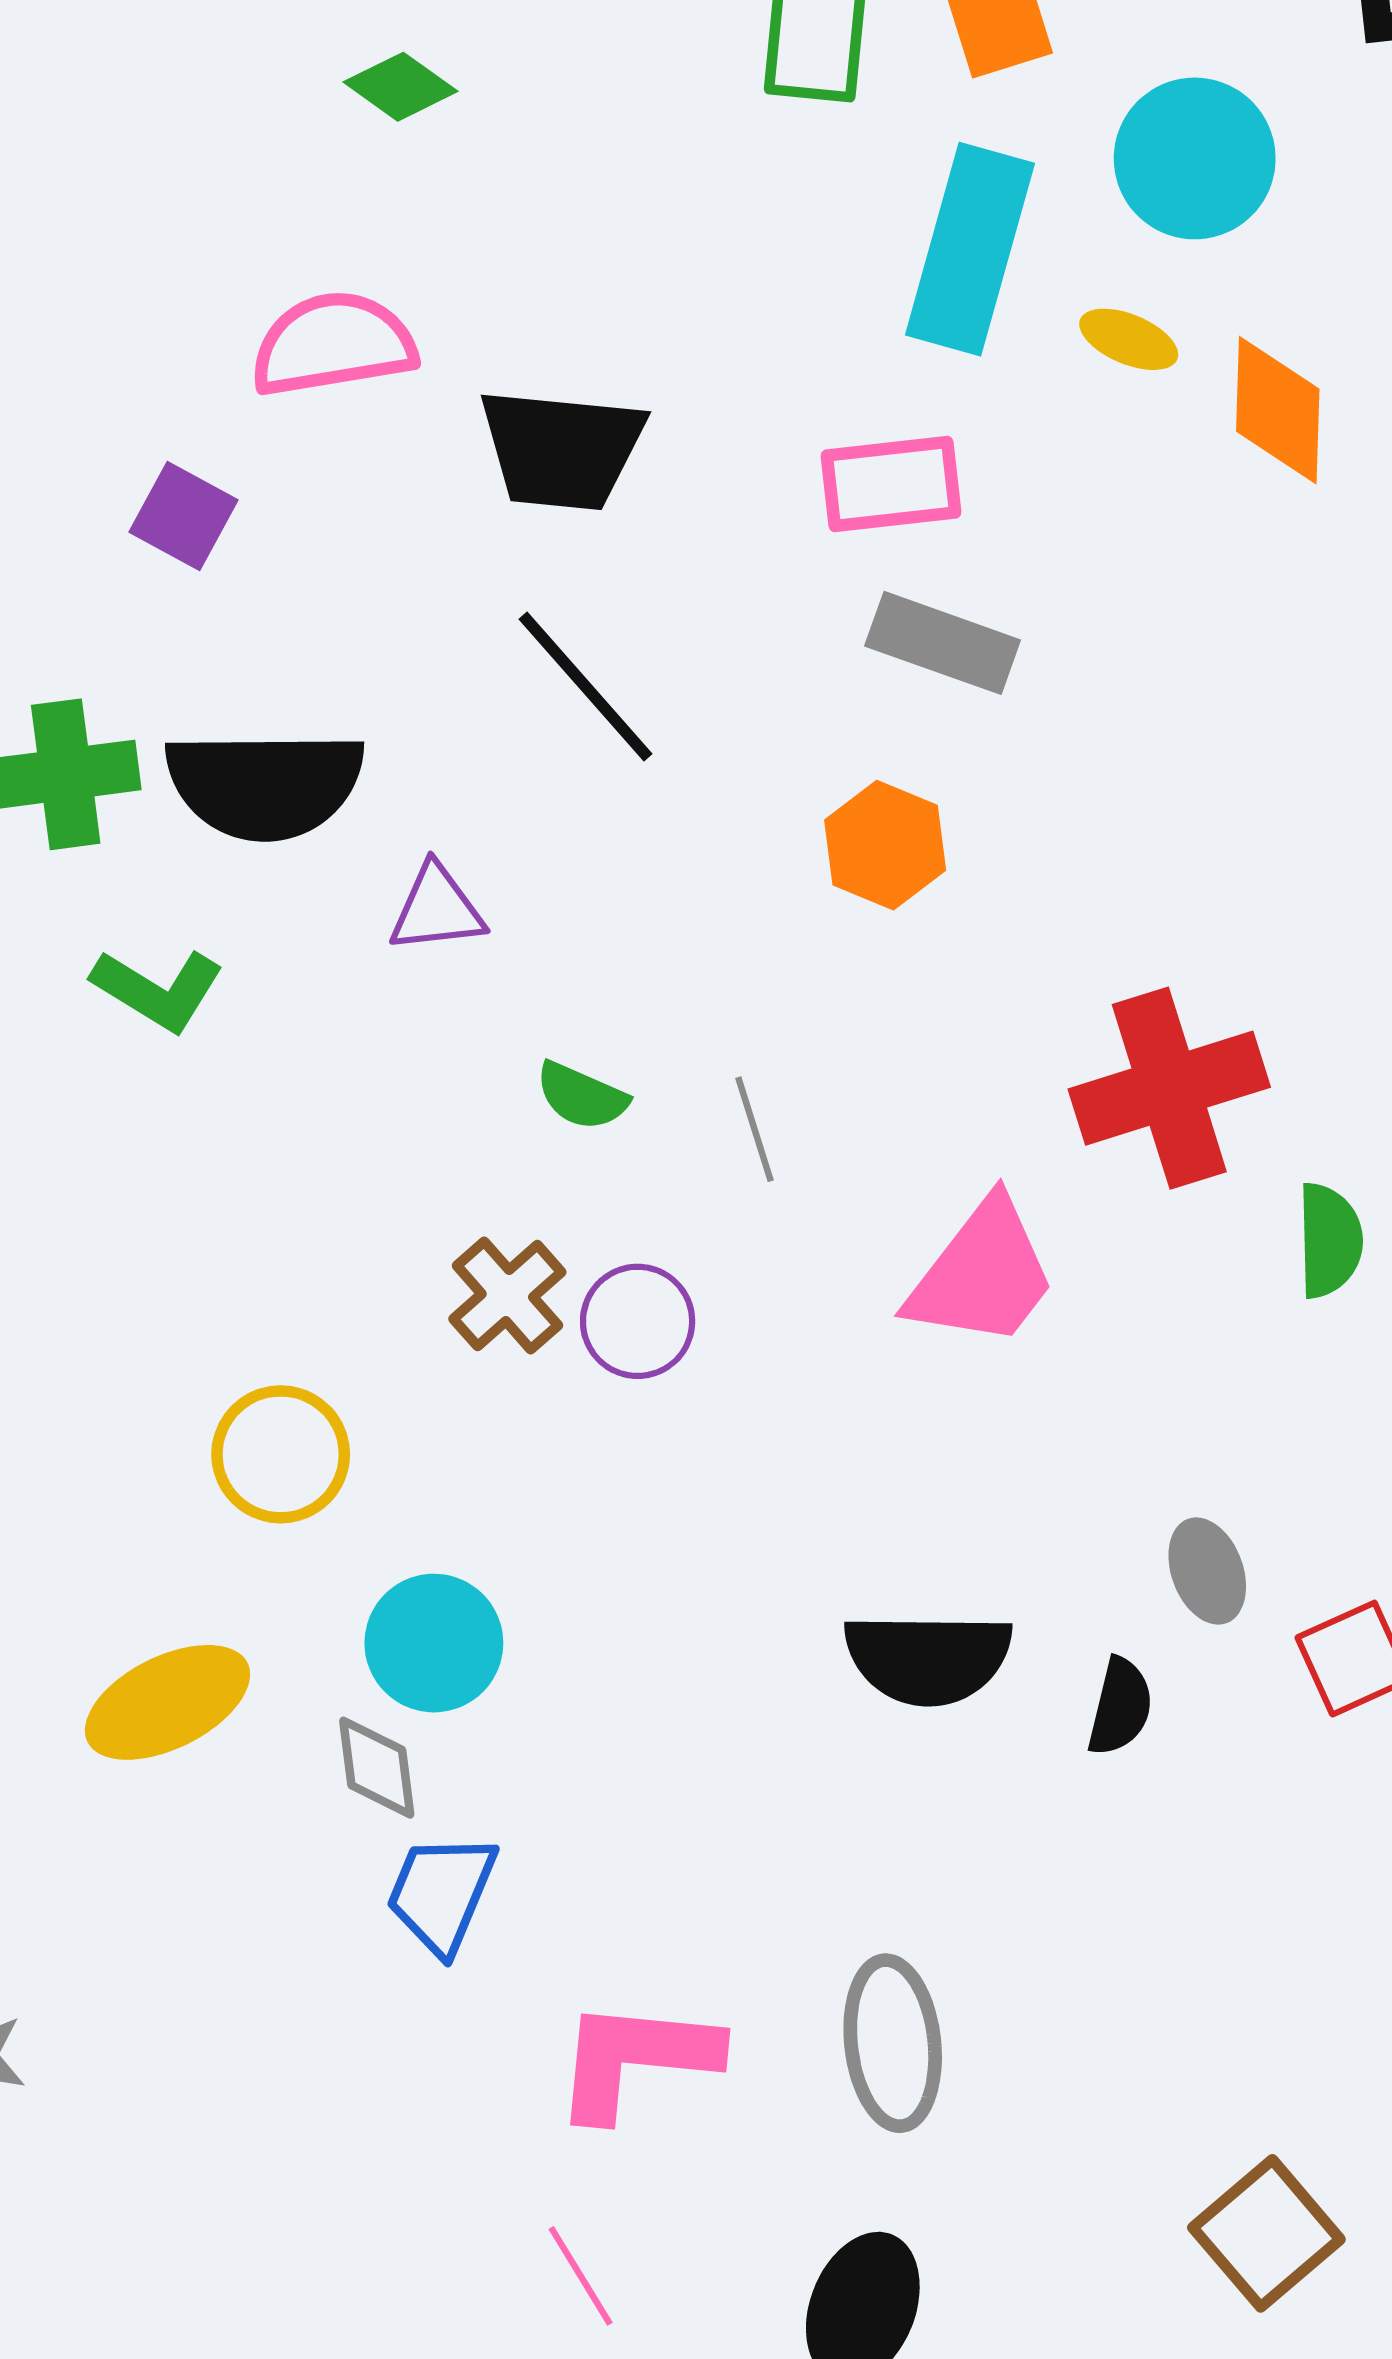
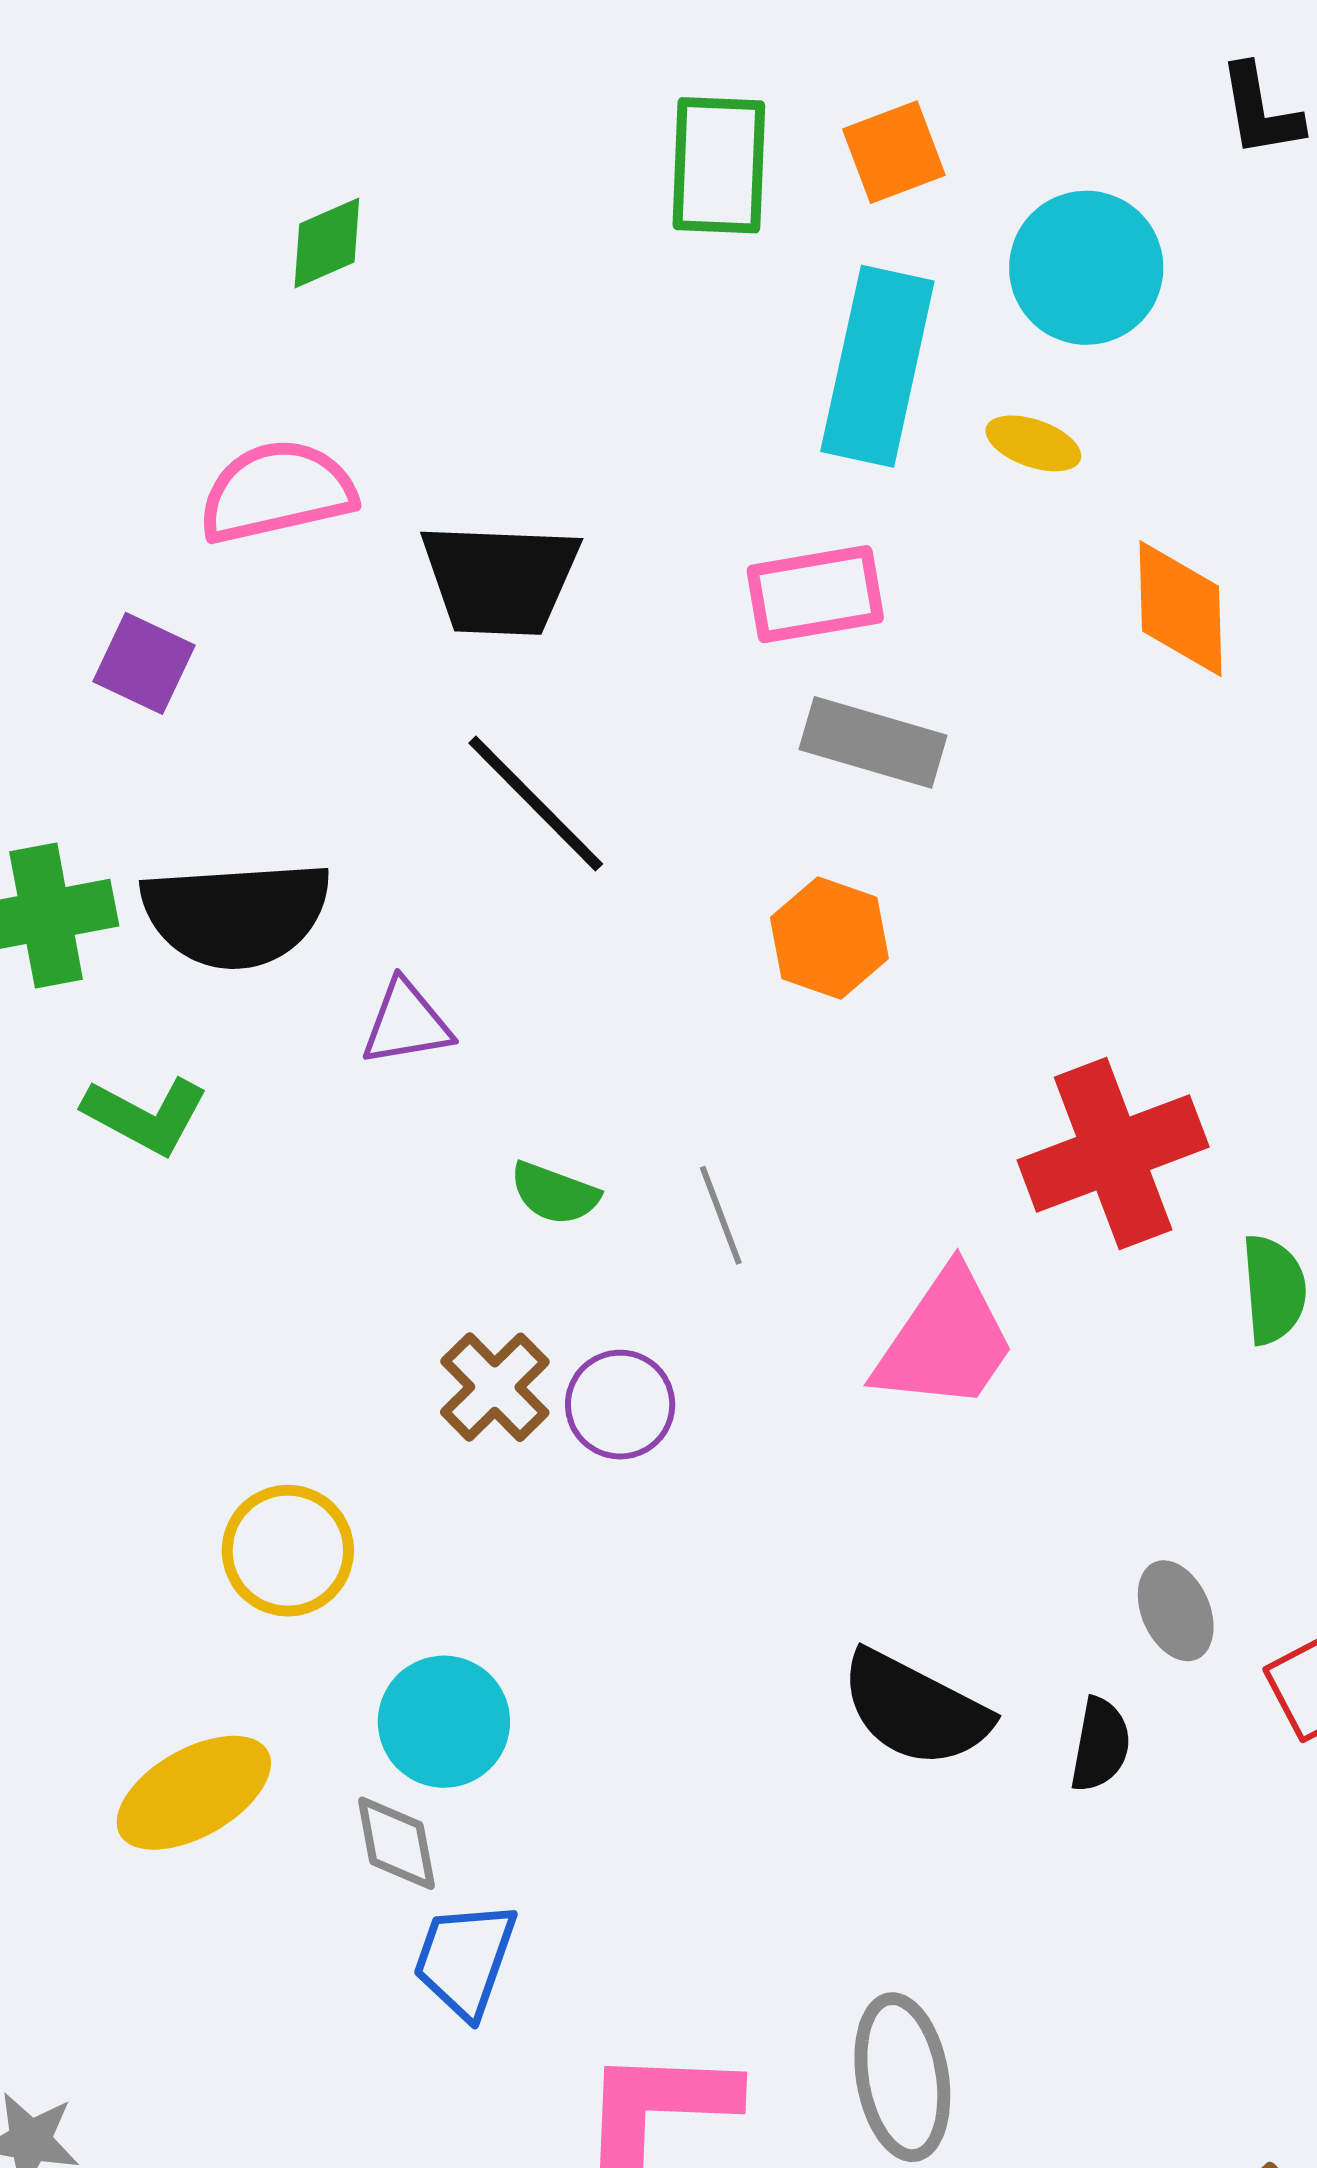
green diamond: (401, 87) -> (327, 243), turned -56
orange diamond: (1278, 410) -> (1180, 609), moved
black semicircle: (928, 1658) -> (915, 1709), turned 30

